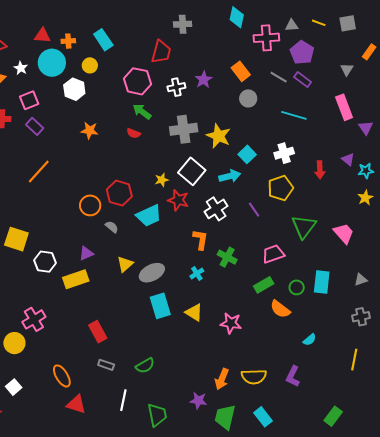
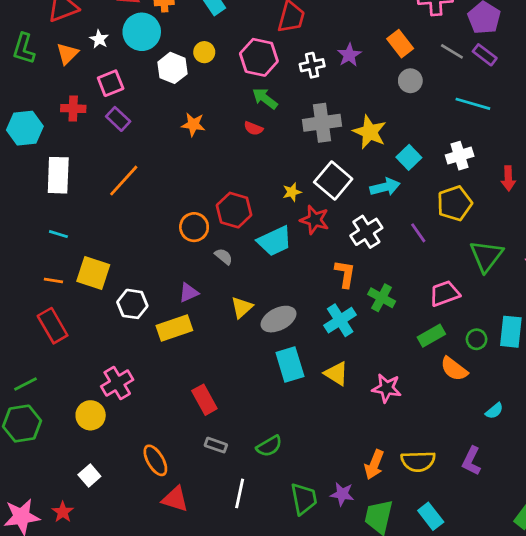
yellow circle: (90, 65) -> (204, 52), moved
cyan cross: (197, 274) -> (340, 320), size x1.6
green trapezoid: (157, 415) -> (304, 499), moved

